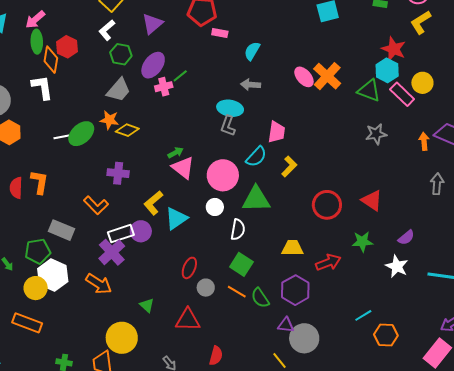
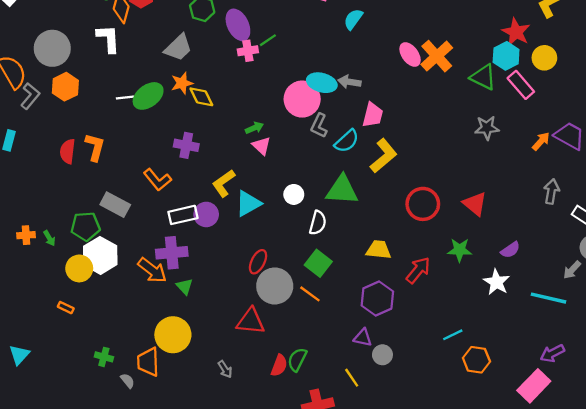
purple ellipse: (153, 65) -> (238, 25), turned -68
yellow circle: (422, 83) -> (544, 58), moved
gray arrow: (251, 85) -> (349, 82), moved
gray trapezoid: (119, 90) -> (178, 48), moved
orange star: (109, 120) -> (182, 83), turned -30
gray L-shape: (228, 126) -> (319, 126), moved
yellow diamond: (127, 130) -> (201, 97), turned 40
orange arrow: (424, 141) -> (541, 141), turned 42
yellow L-shape: (289, 166) -> (384, 156), size x1.4
pink triangle: (183, 168) -> (261, 146), size x0.7
pink circle: (223, 175) -> (302, 99), moved
purple cross: (112, 252) -> (172, 253), moved, turned 32
red arrow: (328, 262) -> (418, 270), turned -35
gray circle: (206, 288) -> (275, 286), size x1.8
green semicircle: (260, 298) -> (297, 360), moved, turned 55
green triangle: (147, 305) -> (185, 287), moved
orange rectangle: (27, 323) -> (66, 308), size x0.5
gray circle: (304, 338) -> (382, 355), size x0.6

